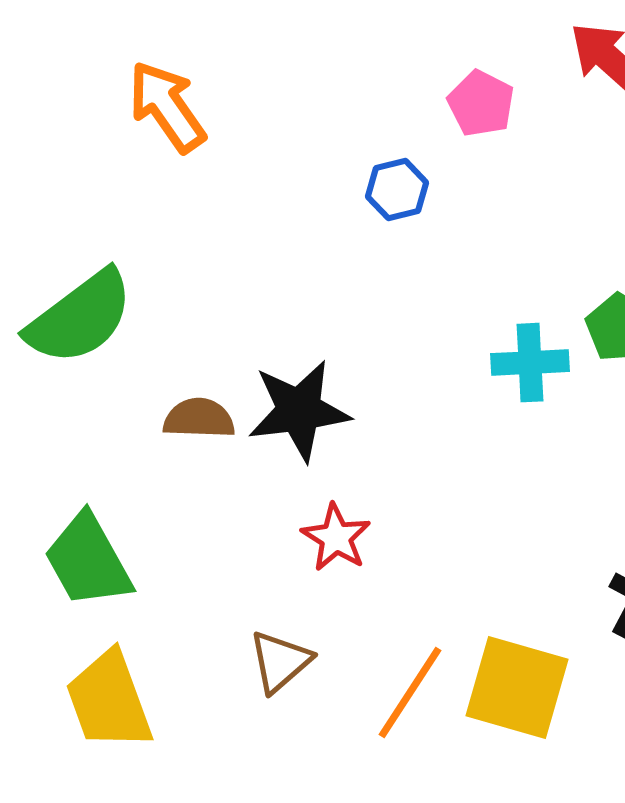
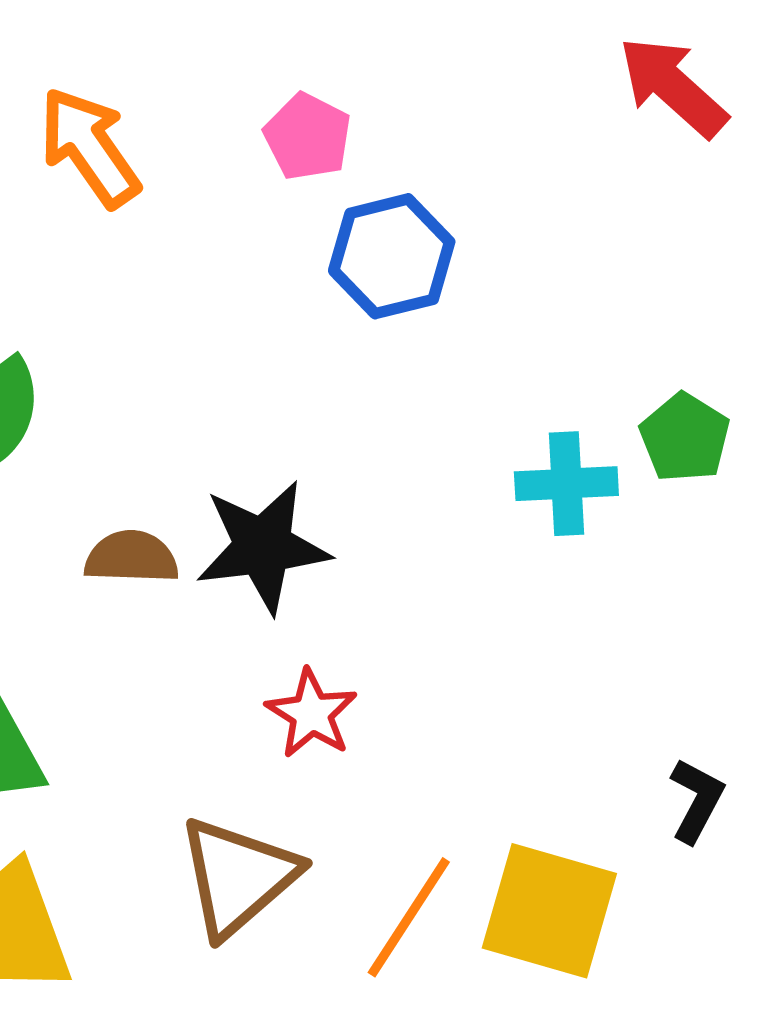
pink pentagon: (481, 104) -> (308, 137), moved
blue hexagon: (397, 190) -> (392, 256), size x1.5
brown triangle: (280, 662) -> (238, 877), size x1.5

